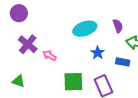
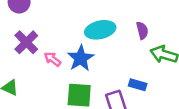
blue star: (98, 53) -> (81, 58), moved, size x1.5
blue rectangle: (123, 62) -> (138, 85), moved

